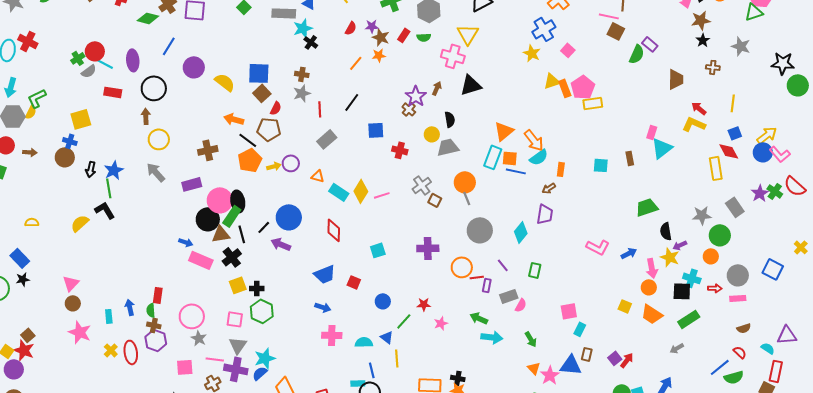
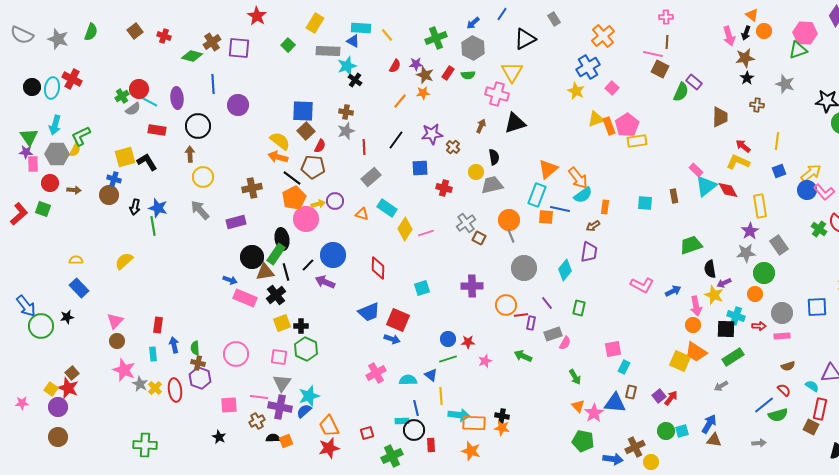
blue line: (169, 46) -> (213, 84), turned -36
yellow semicircle: (225, 82) -> (280, 141), moved
purple star: (416, 96) -> (432, 134), moved, turned 30
pink rectangle: (652, 132) -> (696, 170), turned -64
red diamond: (729, 151) -> (728, 190), moved
orange square: (510, 158) -> (546, 217), moved
blue star: (114, 170) -> (158, 208), turned -30
cyan rectangle: (339, 192) -> (387, 208), moved
purple star: (760, 193) -> (750, 231), moved
pink circle: (220, 200) -> (306, 219), moved
black L-shape: (105, 210) -> (147, 162), moved
blue rectangle: (20, 258) -> (79, 288), moved
blue square: (773, 269) -> (817, 307), turned -30
red square: (354, 282) -> (398, 320), size x1.6
red rectangle: (158, 295) -> (158, 325), moved
blue circle: (383, 301) -> (448, 339), moved
yellow square: (625, 306) -> (680, 361), moved, size x1.5
blue arrow: (323, 307) -> (392, 339), moved
green line: (404, 321) -> (448, 359), turned 30
pink cross: (332, 335) -> (376, 373), turned -30
cyan arrow: (492, 337) -> (459, 415), moved
gray star: (199, 338) -> (140, 384), moved

